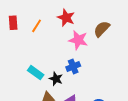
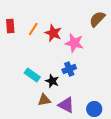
red star: (66, 18) -> (53, 33), moved
brown semicircle: (102, 29) -> (97, 19), moved

